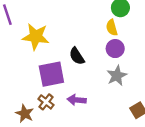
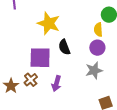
yellow star: (36, 37) -> (49, 23), moved
purple arrow: (77, 100) -> (56, 84), turned -91

